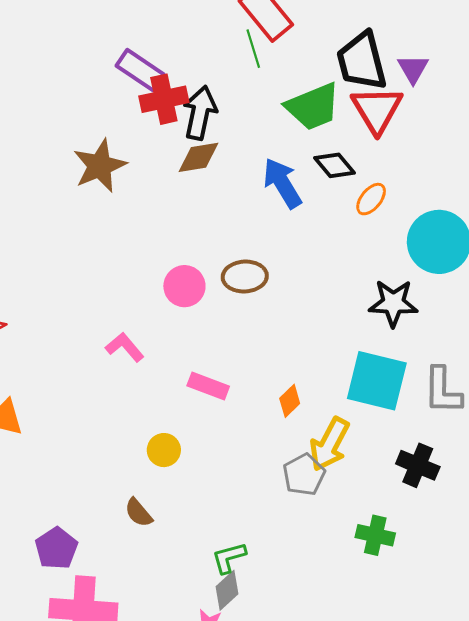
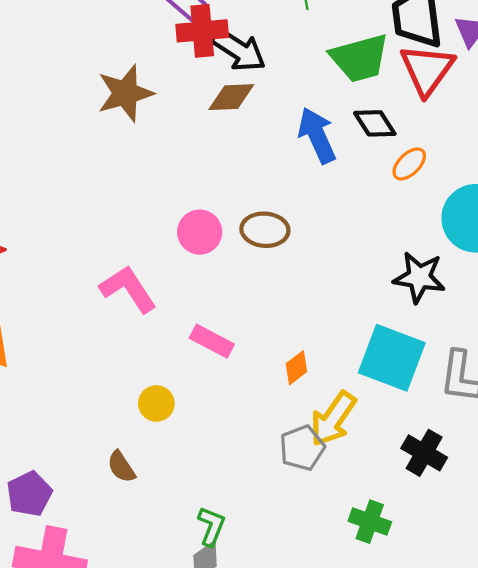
black arrow: (200, 113) -> (239, 50), turned 104
pink L-shape: (125, 347) -> (128, 289), size x1.4
green L-shape: (229, 558) -> (211, 526), turned 120

